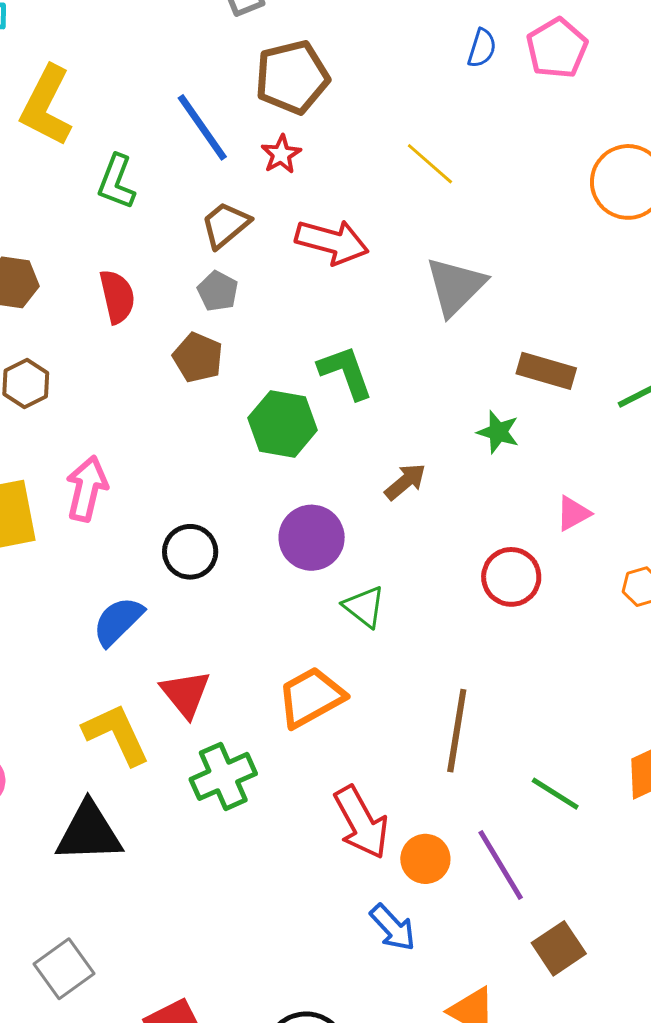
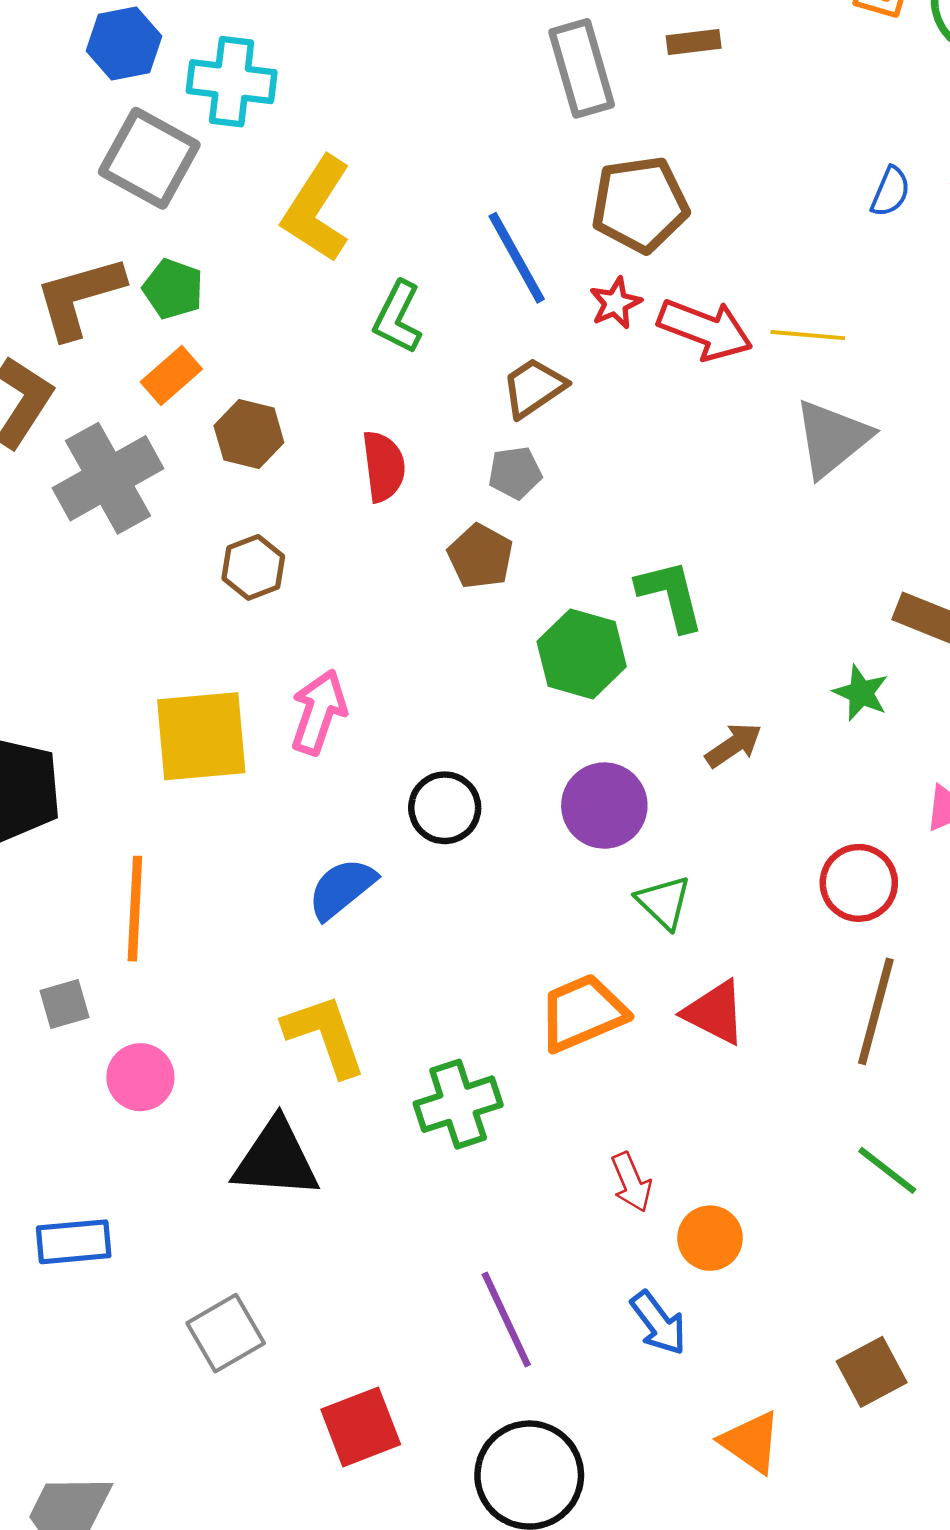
yellow line: (430, 164) -> (808, 335), turned -42
red arrow: (332, 242) -> (705, 329), moved
gray triangle: (455, 286) -> (832, 438), moved
gray pentagon: (218, 291) -> (515, 473), turned 30
red triangle: (185, 694) -> (715, 1012), moved, turned -30
brown line: (457, 731) -> (876, 1011), moved
red arrow: (361, 822) -> (631, 1182), size x0.6
purple line: (501, 865) -> (506, 1320), moved

